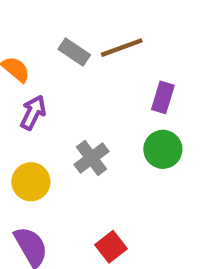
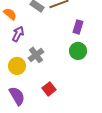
gray cross: (91, 158) -> (36, 55), moved
red square: (111, 247) -> (49, 89), moved

